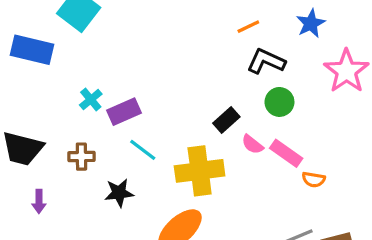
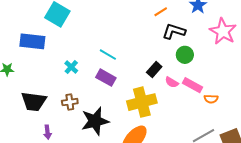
purple rectangle: (124, 112) -> (106, 78), moved, turned 60
cyan line: (143, 150) -> (108, 55), moved
black star: (119, 193) -> (95, 121), size x1.6

